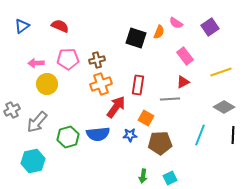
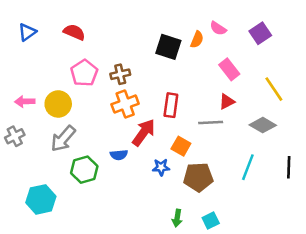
pink pentagon: (68, 59) -> (84, 73), turned -30
pink arrow: (36, 63) -> (25, 102), moved
yellow line: (221, 72) -> (274, 89), turned 75
gray diamond: (224, 107) -> (263, 125), moved
gray arrow: (37, 122) -> (63, 139), moved
blue semicircle: (98, 134) -> (119, 155), moved, size x0.6

